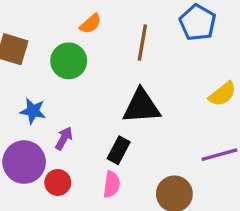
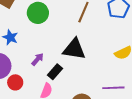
purple arrow: (64, 138) -> (38, 59), moved

